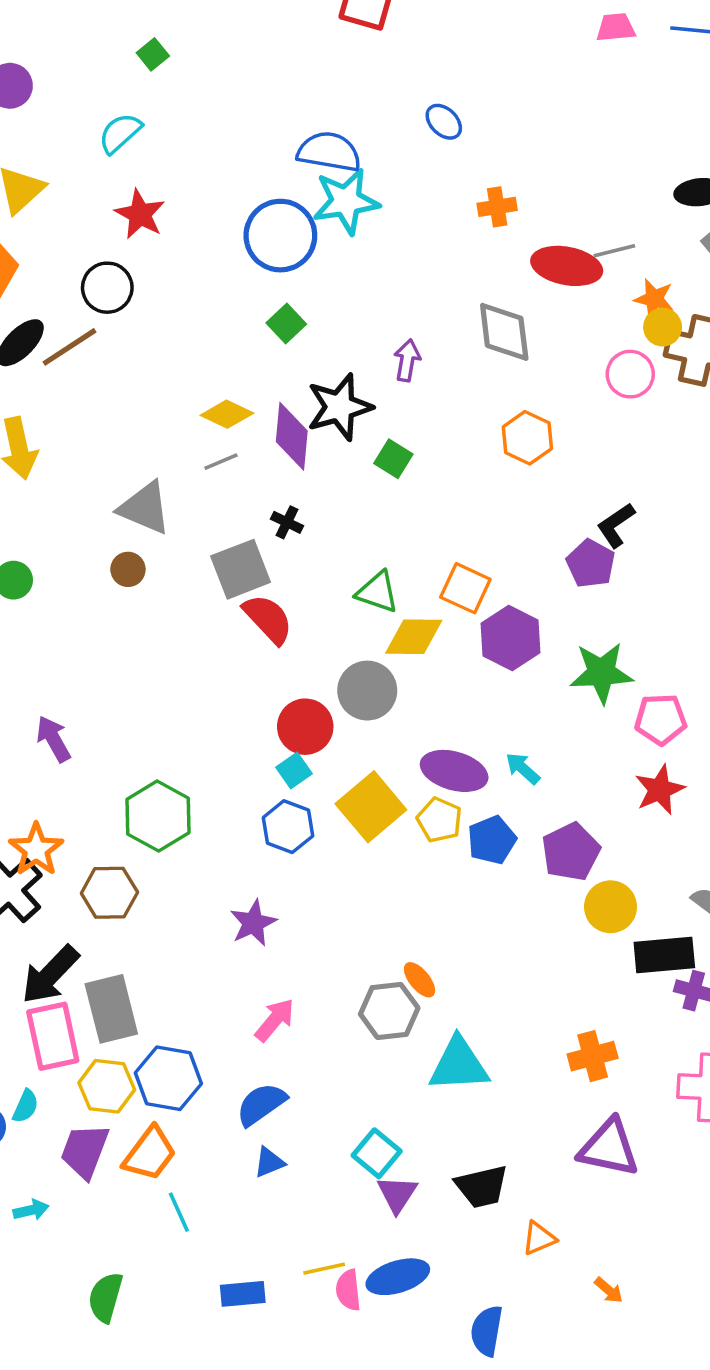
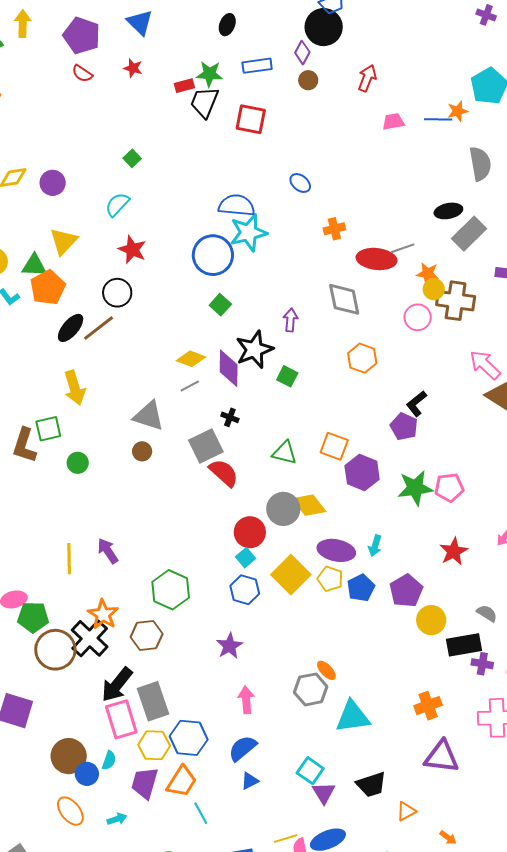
yellow diamond: (414, 637) -> (309, 505), moved, turned 56
pink pentagon: (661, 719) -> (449, 488), moved
cyan arrow: (523, 768) -> (375, 546), turned -110
pink arrow: (275, 1020) -> (246, 700), turned -40

